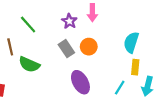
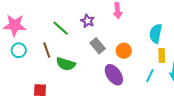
purple star: (69, 21) -> (88, 21), moved
orange circle: (89, 47) -> (124, 51), moved

